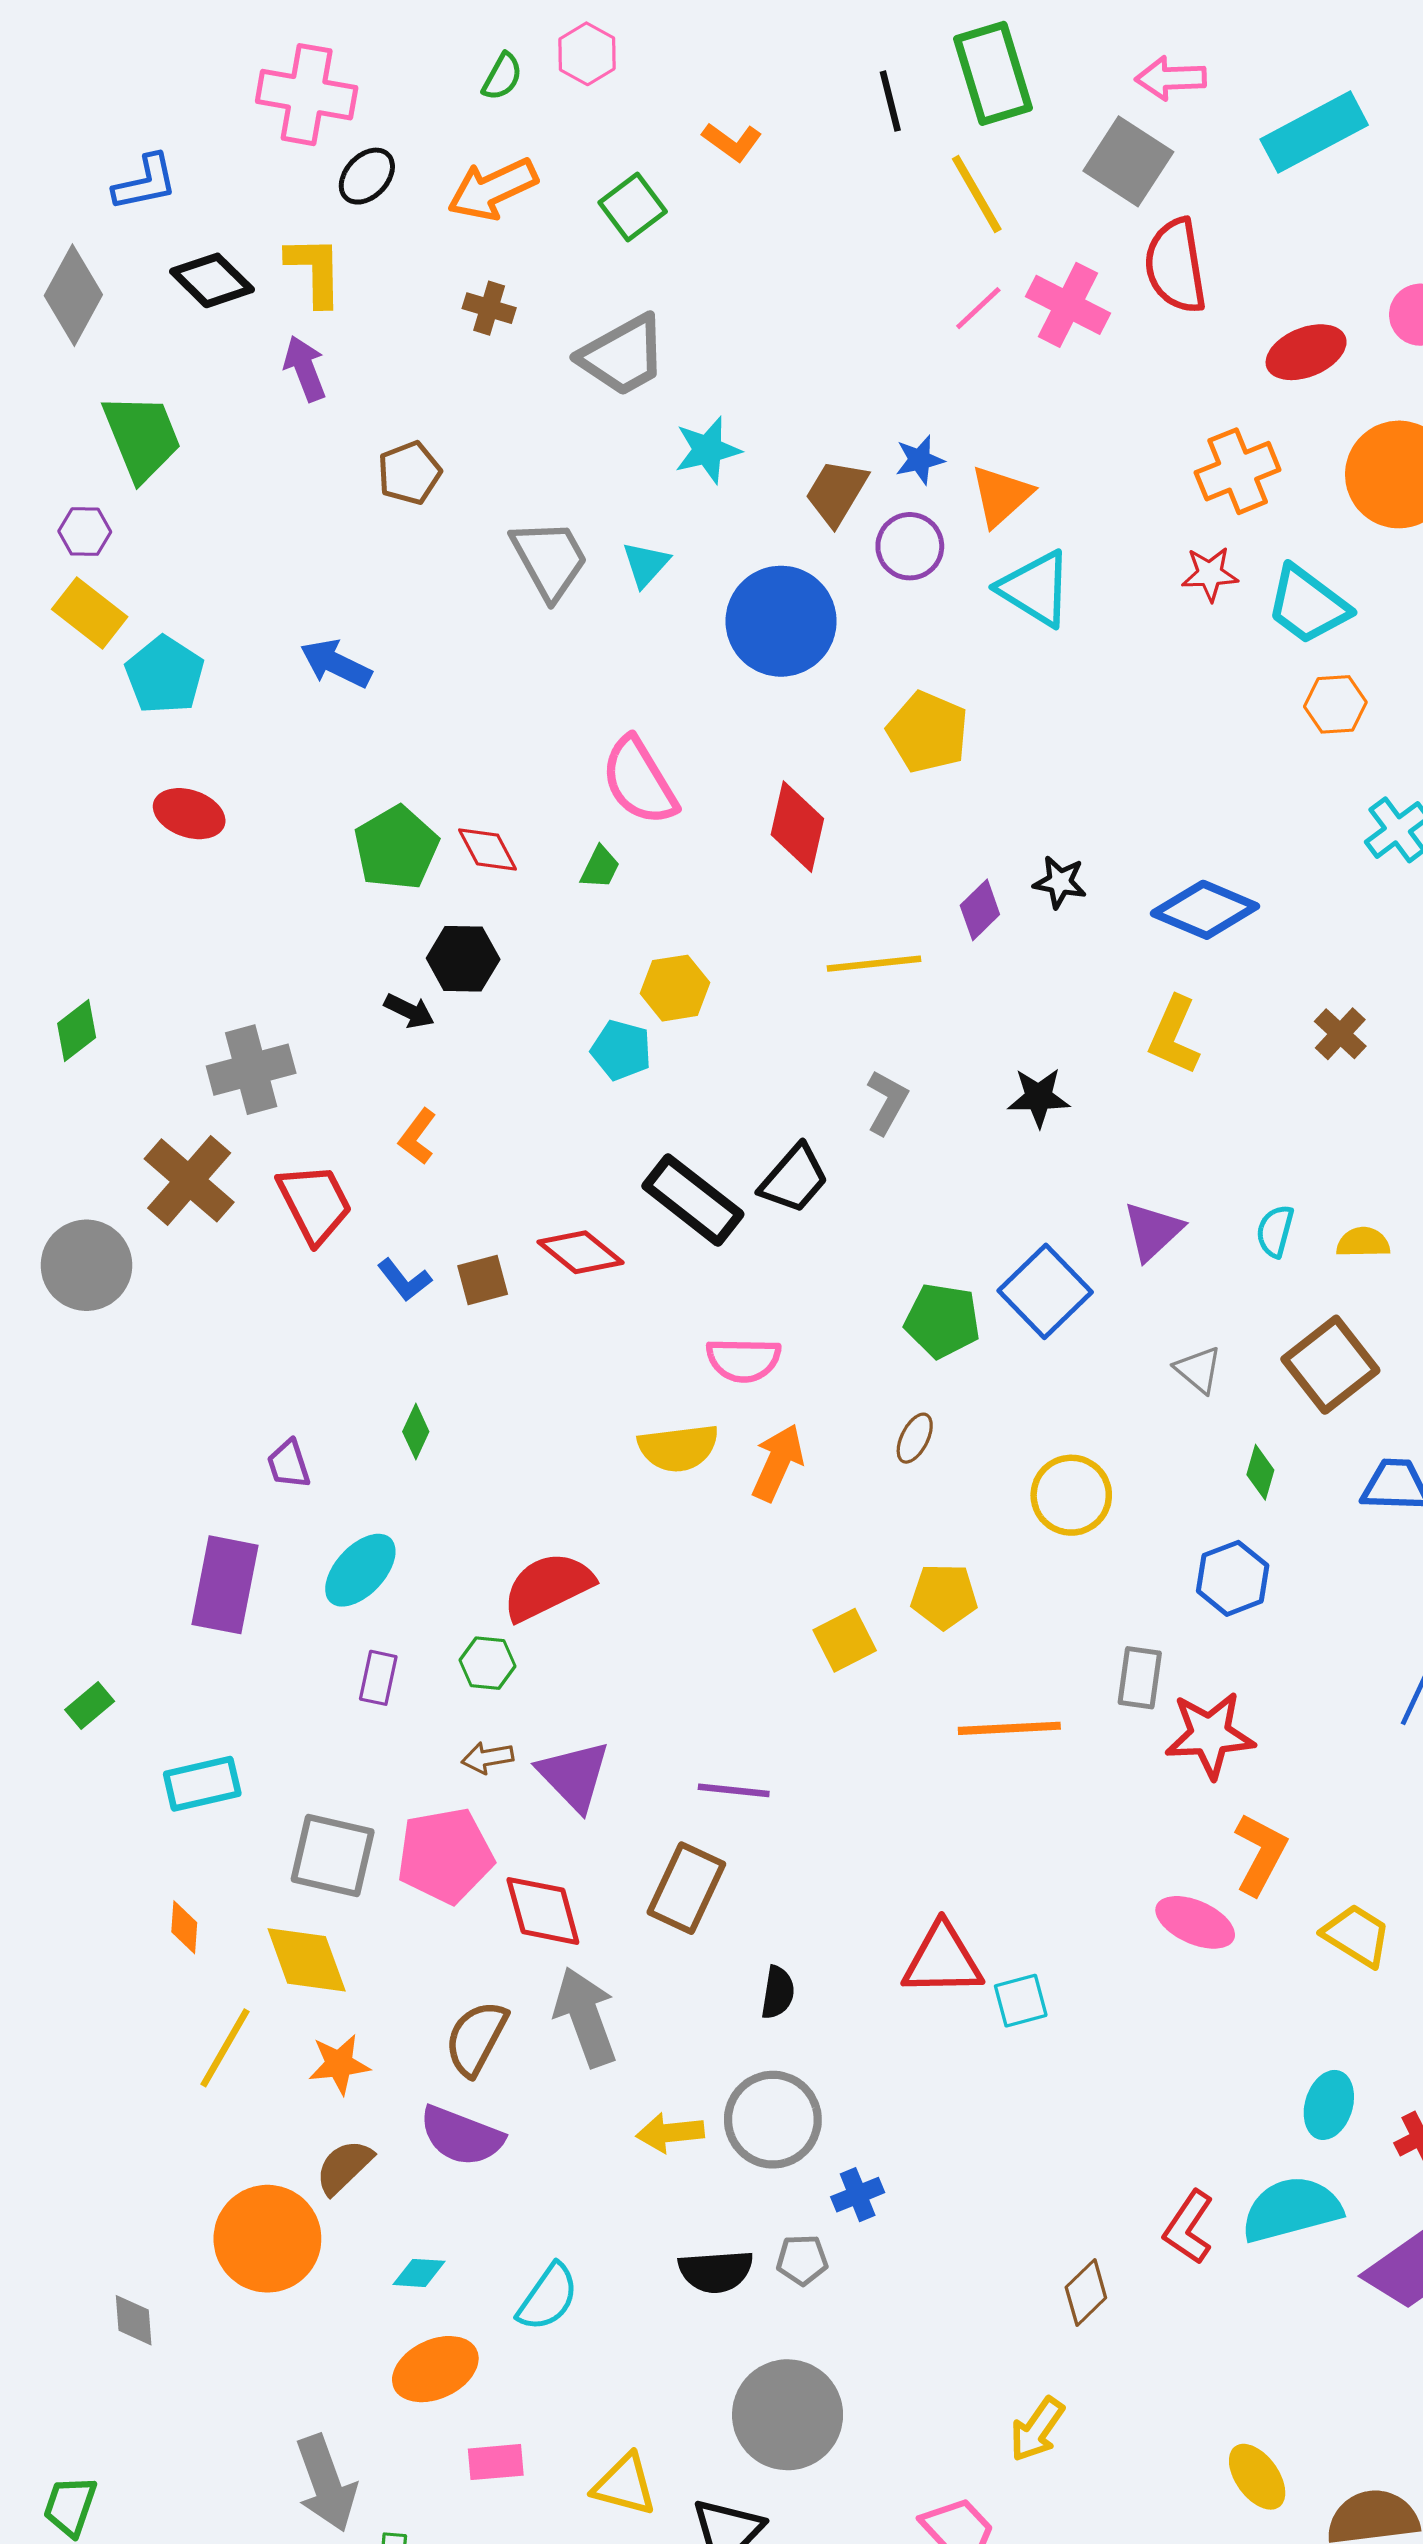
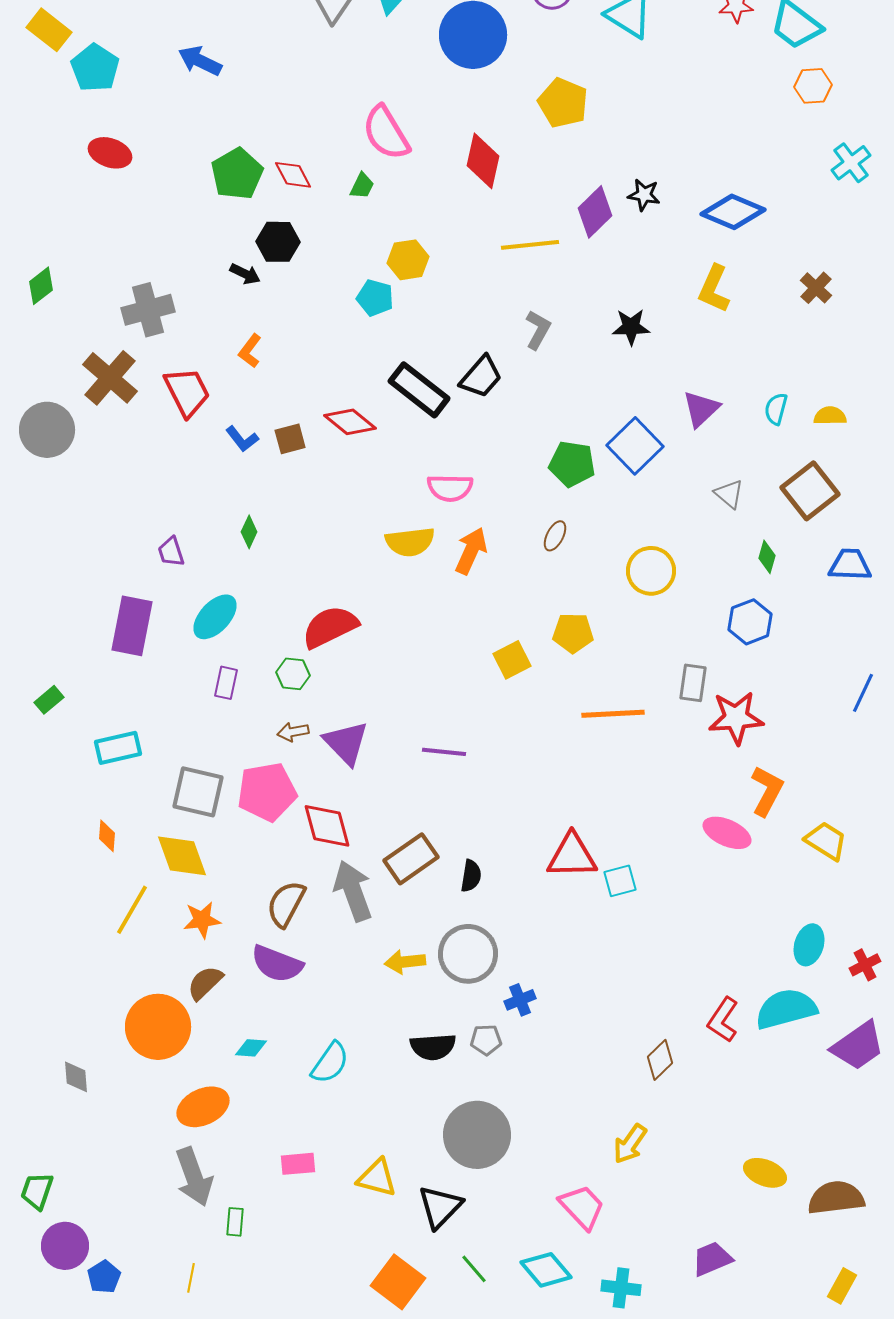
purple diamond: (980, 910) -> (595, 212), size x1.4
brown rectangle: (686, 1888) -> (411, 859), moved, turned 30
orange ellipse: (435, 2369) -> (203, 1107), moved
yellow ellipse: (1257, 2477) -> (765, 1173), turned -33

